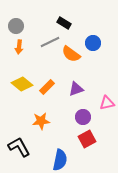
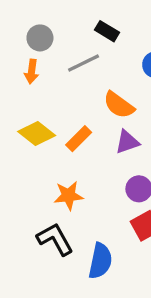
gray circle: (16, 26) -> (40, 38), moved
orange semicircle: (71, 54) -> (119, 105), moved
black L-shape: (19, 147) -> (55, 239), moved

